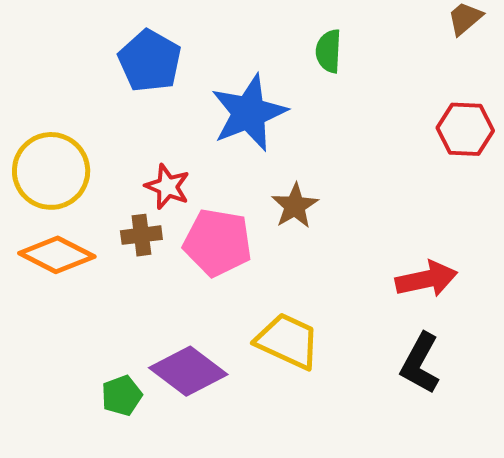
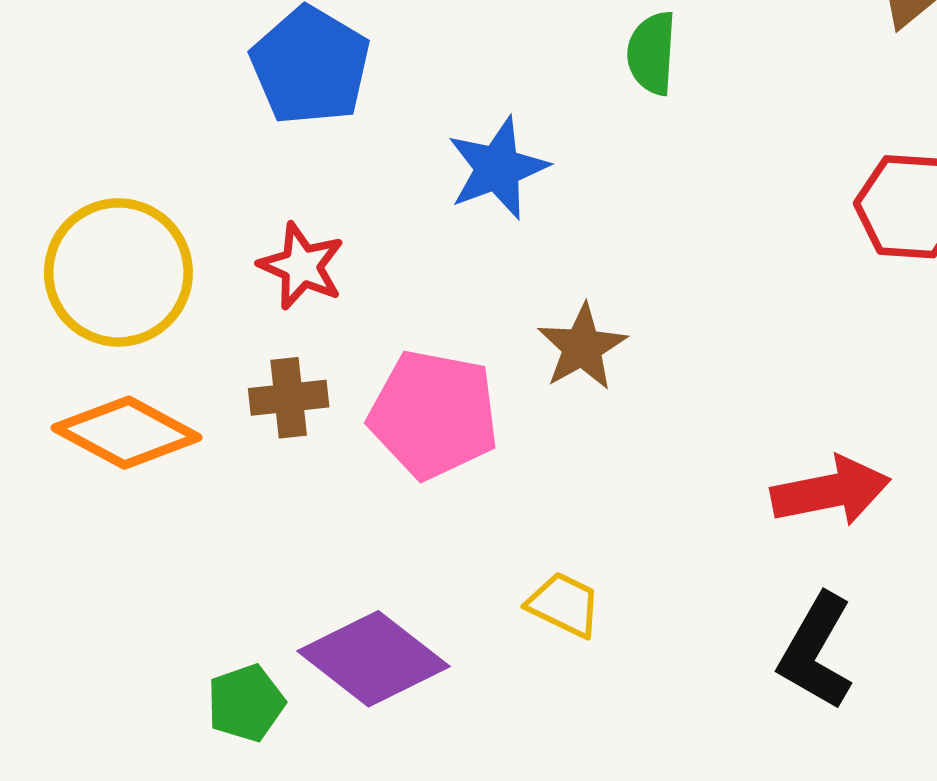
blue star: (249, 113) -> (498, 168), size x0.7
red star: (167, 187) -> (302, 266), moved
yellow trapezoid: (288, 341) -> (564, 605), size x0.6

